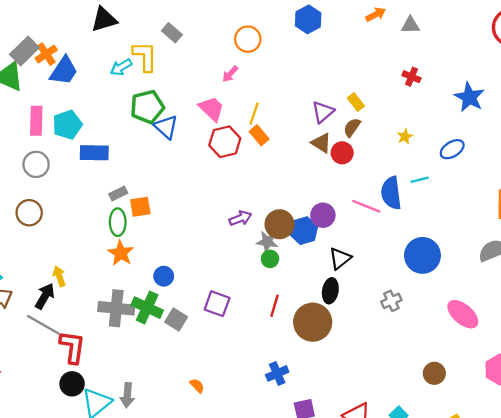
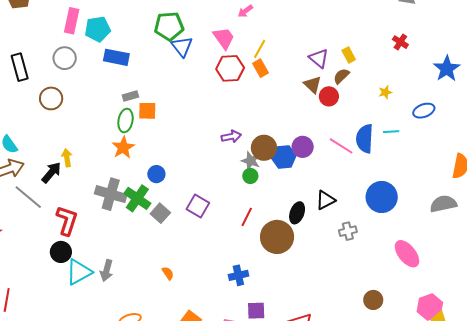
purple triangle: (323, 112) -> (319, 58), turned -50
black triangle: (340, 258) -> (325, 200), moved
gray line: (43, 325) -> (28, 197), moved

